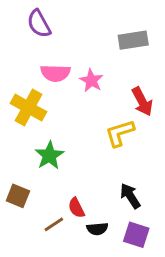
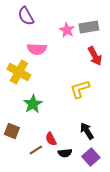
pink star: (91, 81) -> (67, 30), moved
red arrow: (142, 102) -> (95, 56), moved
purple square: (136, 235) -> (91, 157), turned 30

